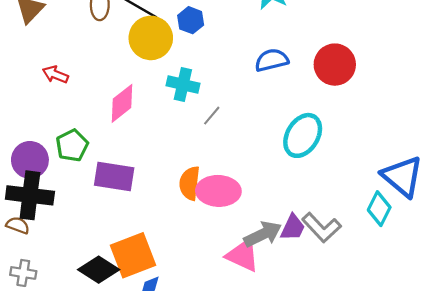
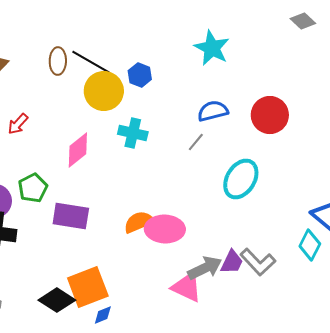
red arrow: (55, 75) -> (18, 124), turned -70
gray line: (212, 116) -> (196, 142), moved
orange semicircle: (190, 183) -> (139, 222), turned 60

